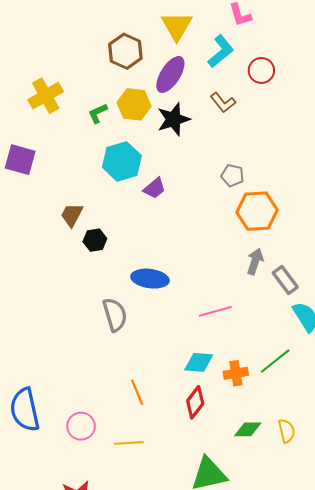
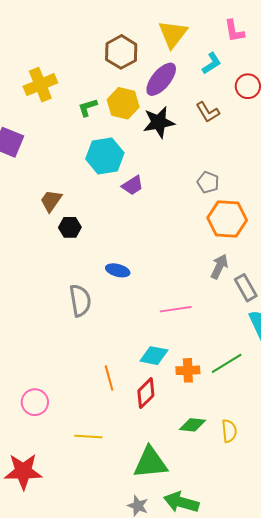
cyan L-shape: (221, 51) -> (212, 63), size x0.7
blue ellipse: (150, 279) -> (118, 270), size x0.7
orange line: (137, 392) -> (109, 378), moved
yellow line: (129, 443) -> (88, 437), moved

